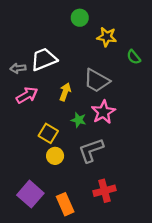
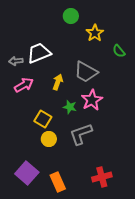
yellow star: (107, 37) -> (95, 33), turned 30
red cross: (104, 191) -> (102, 177), moved

